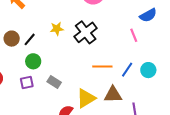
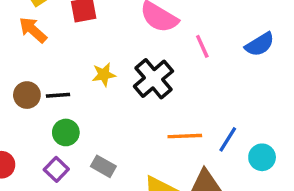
pink line: (134, 35) -> (202, 46), moved
black line: (30, 39) -> (58, 95), turned 48
cyan circle: (148, 70) -> (262, 157), moved
purple square: (27, 83) -> (56, 169), turned -32

